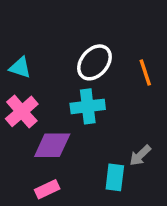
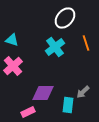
white ellipse: (94, 62) -> (65, 18), moved
cyan cross: (88, 106) -> (55, 47), moved, turned -30
purple diamond: (52, 145) -> (43, 93), moved

